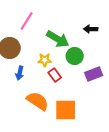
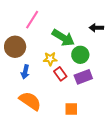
purple rectangle: (94, 74) -> (83, 77), moved
orange semicircle: (38, 101) -> (30, 101), moved
orange square: (66, 110) -> (71, 109), size x0.6

